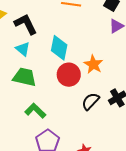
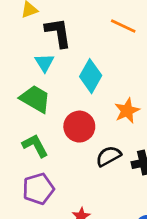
red circle: (69, 75) -> (79, 127), moved

